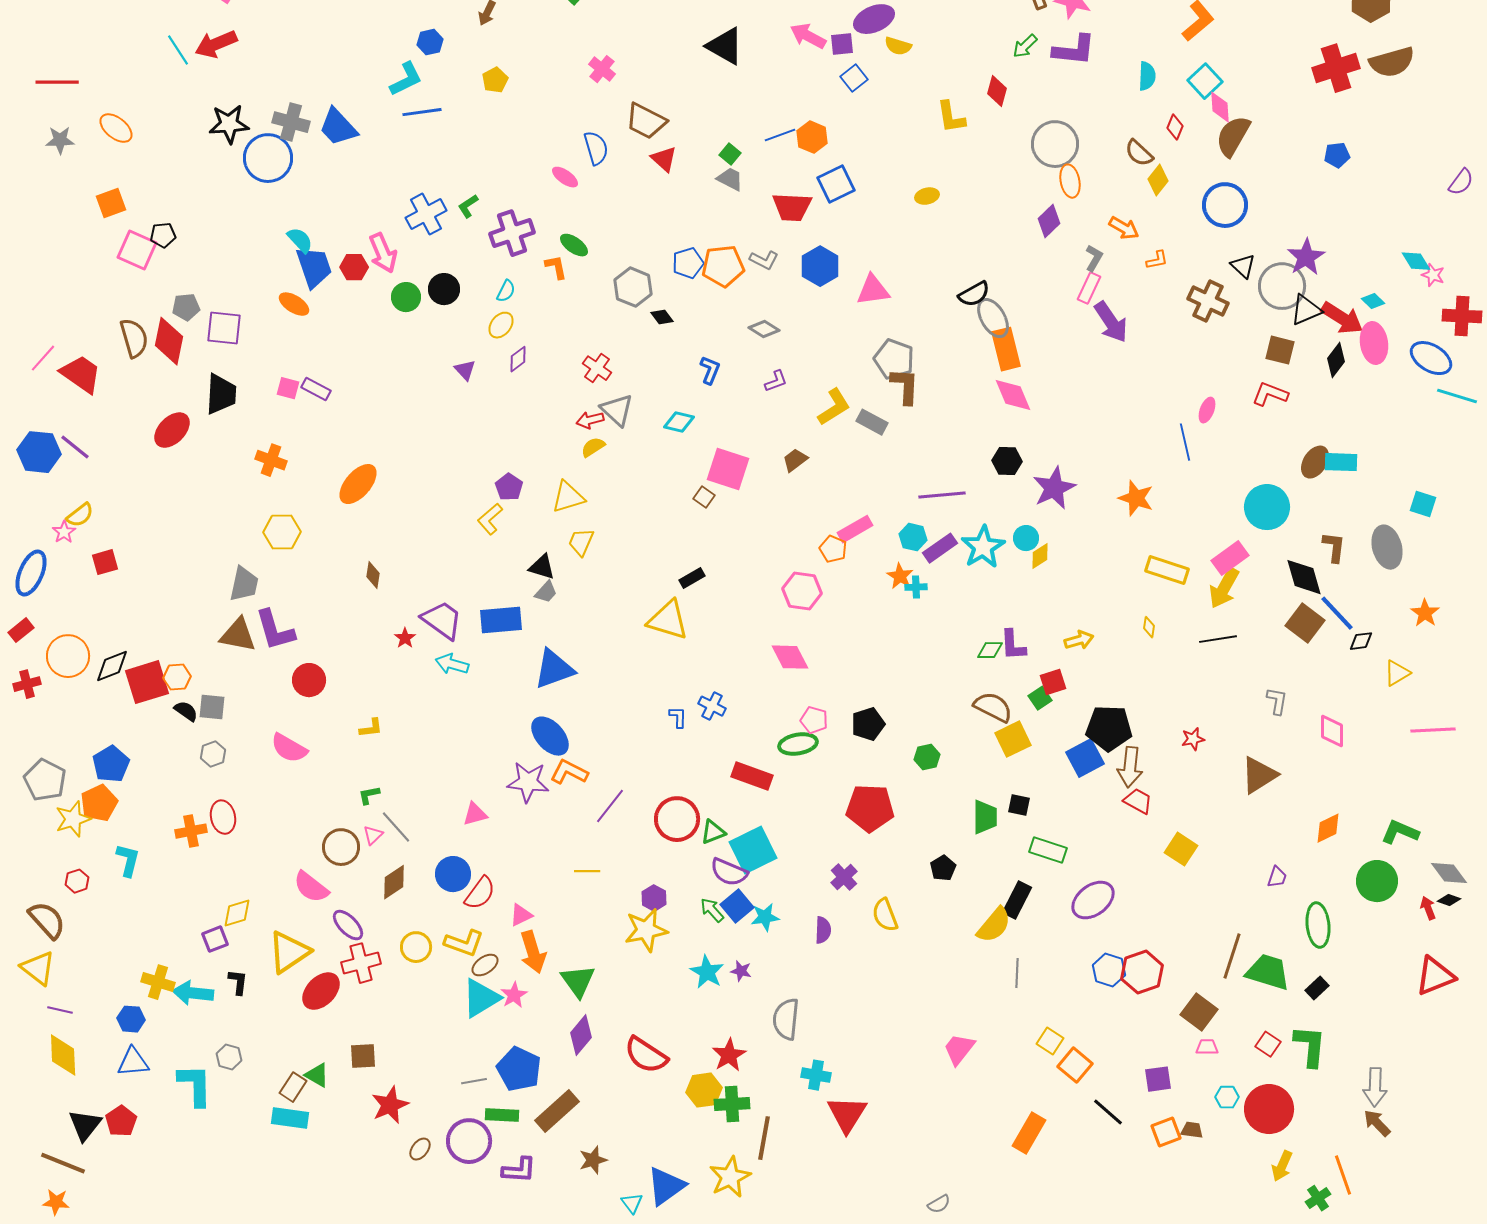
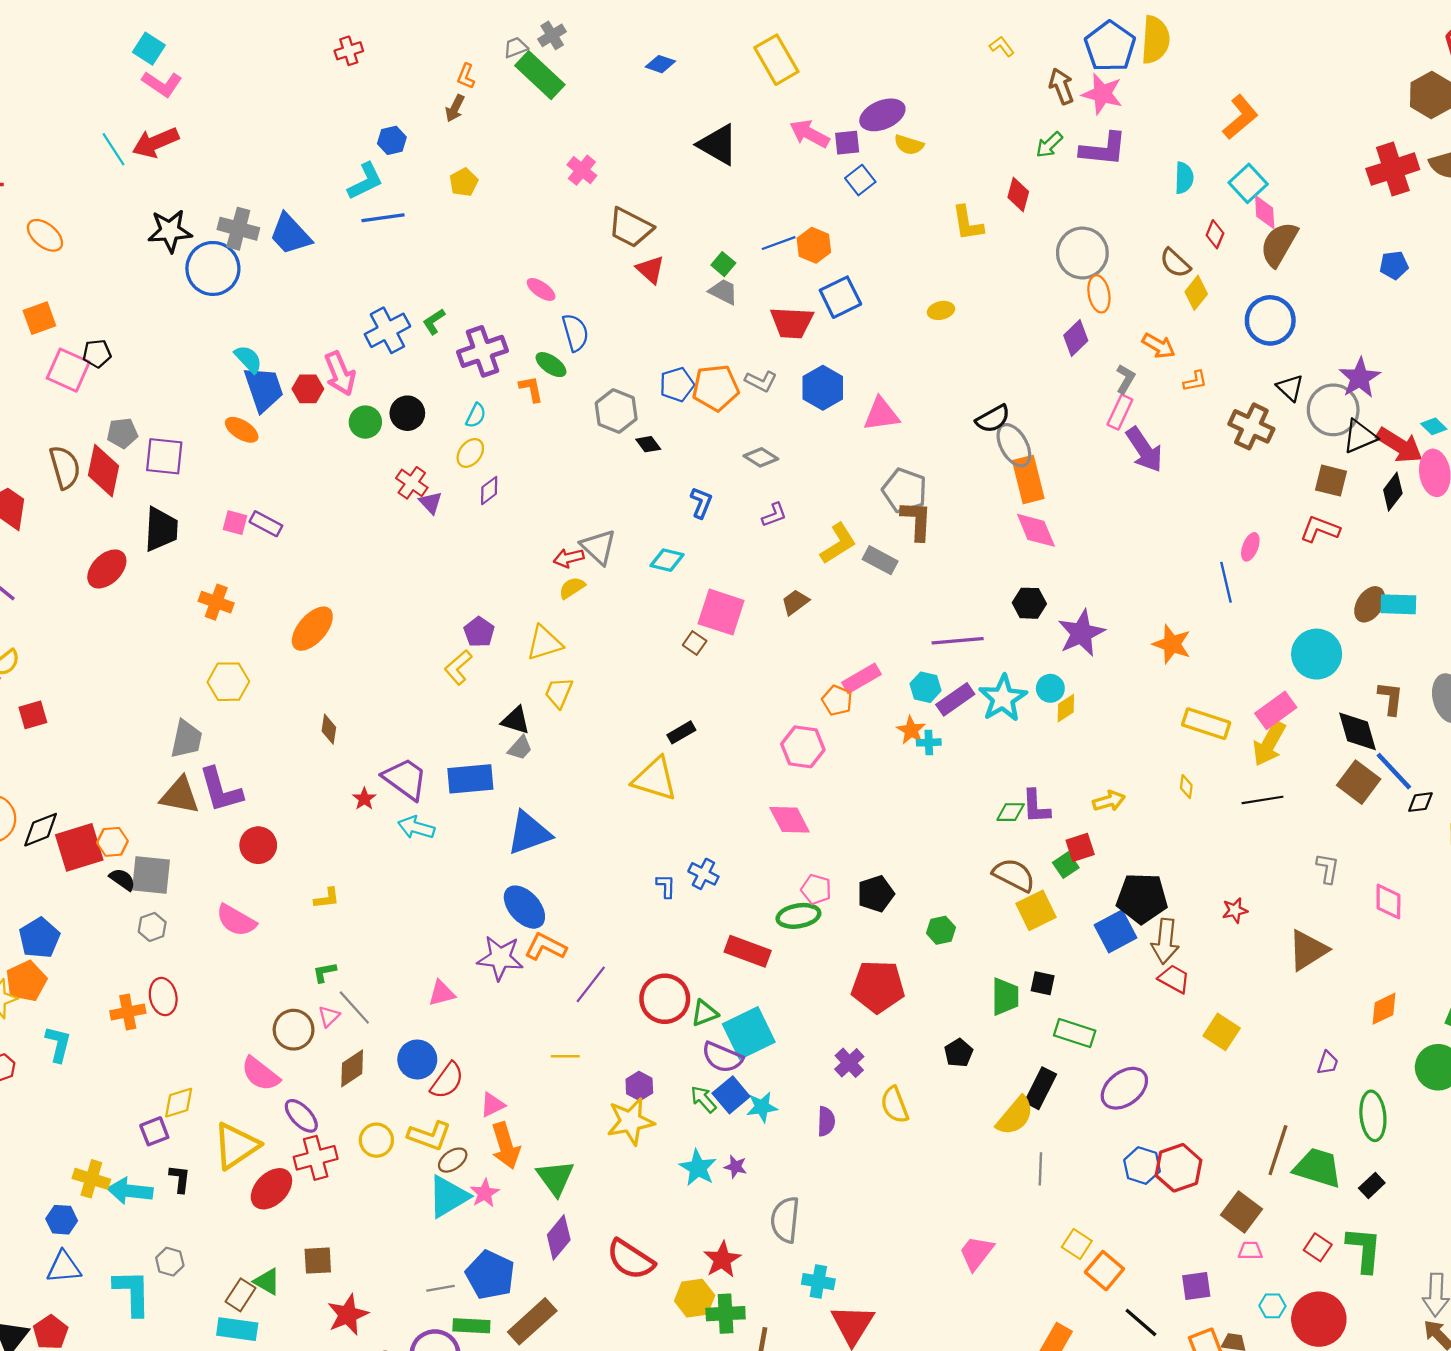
blue semicircle: (596, 148) -> (575, 333), moved
red cross: (597, 368) -> (412, 483), moved
gray square: (212, 707) -> (151, 875), size x1.4

